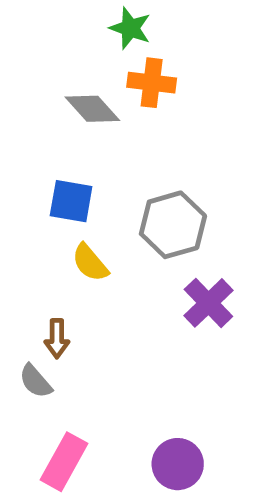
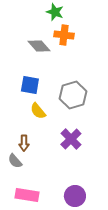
purple cross: (208, 303) -> (71, 139), moved
pink rectangle: (64, 462) -> (27, 195), turned 70

